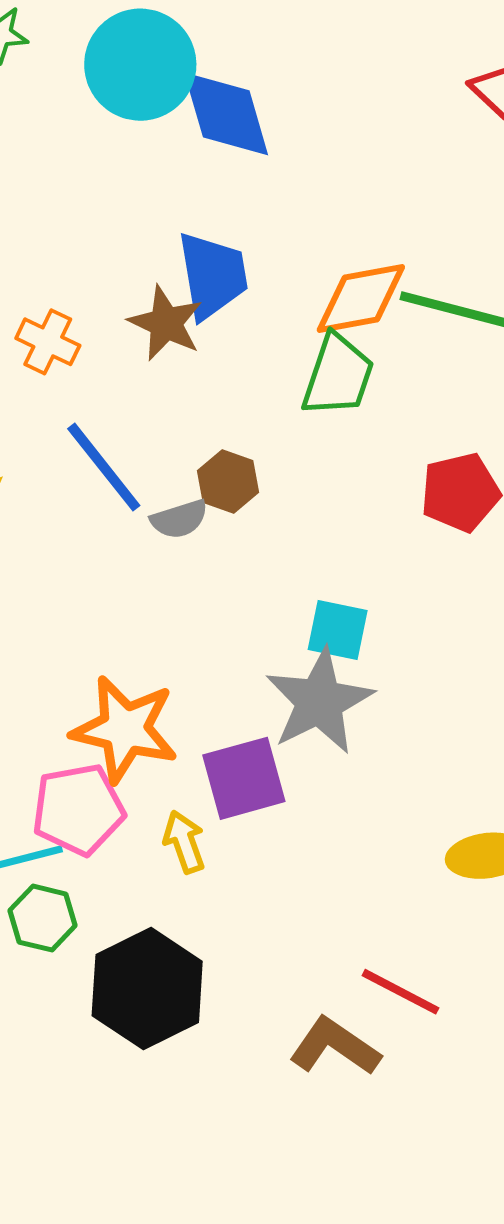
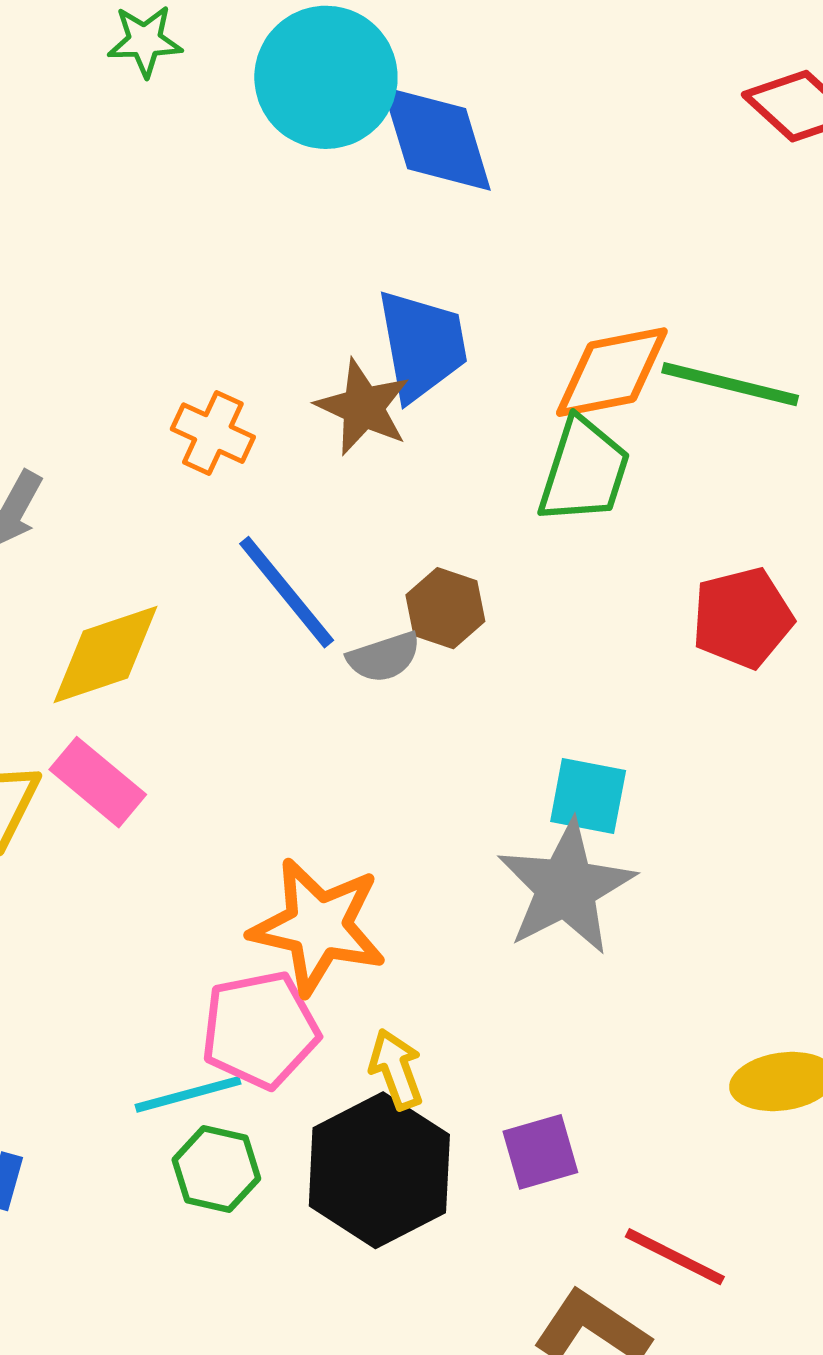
purple square: (244, 778) -> (540, 1152), moved, size x0.7
black hexagon: (147, 989) -> (379, 1170), moved

